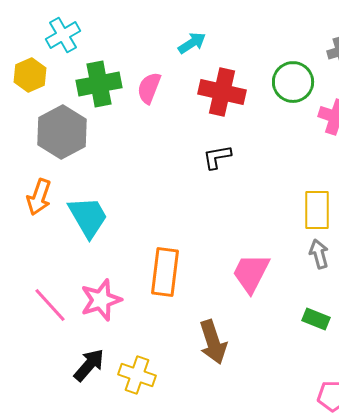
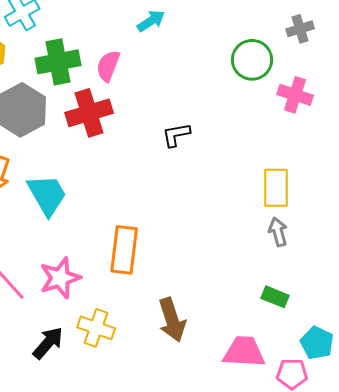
red cross: (222, 92) -> (89, 113), moved, turned -30
pink trapezoid: (251, 273) -> (244, 352), moved, turned 66
yellow cross: (137, 375) -> (96, 328), moved

